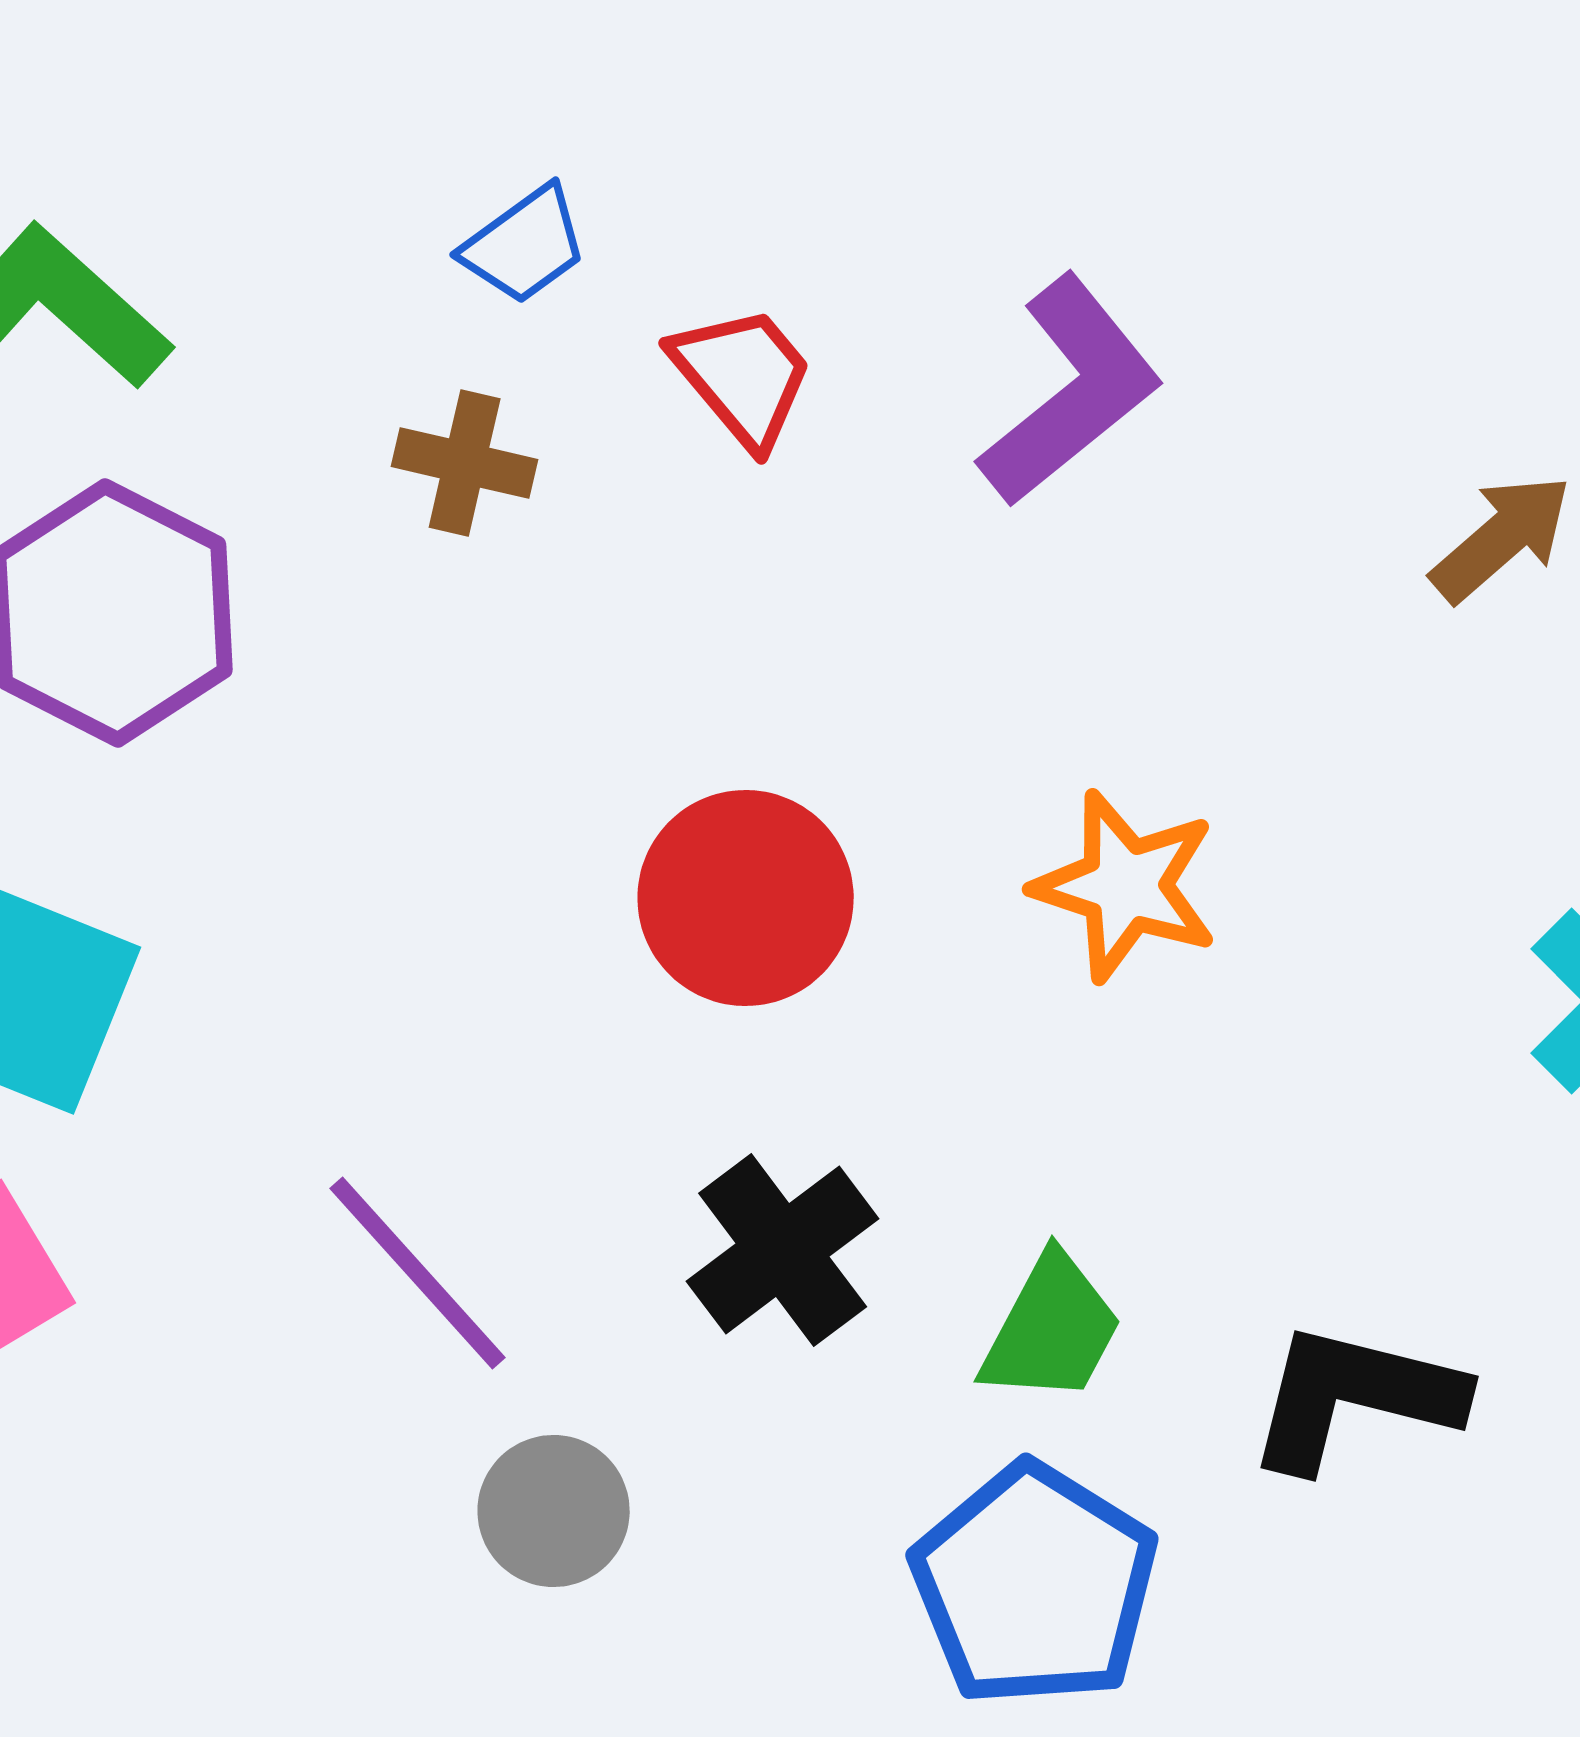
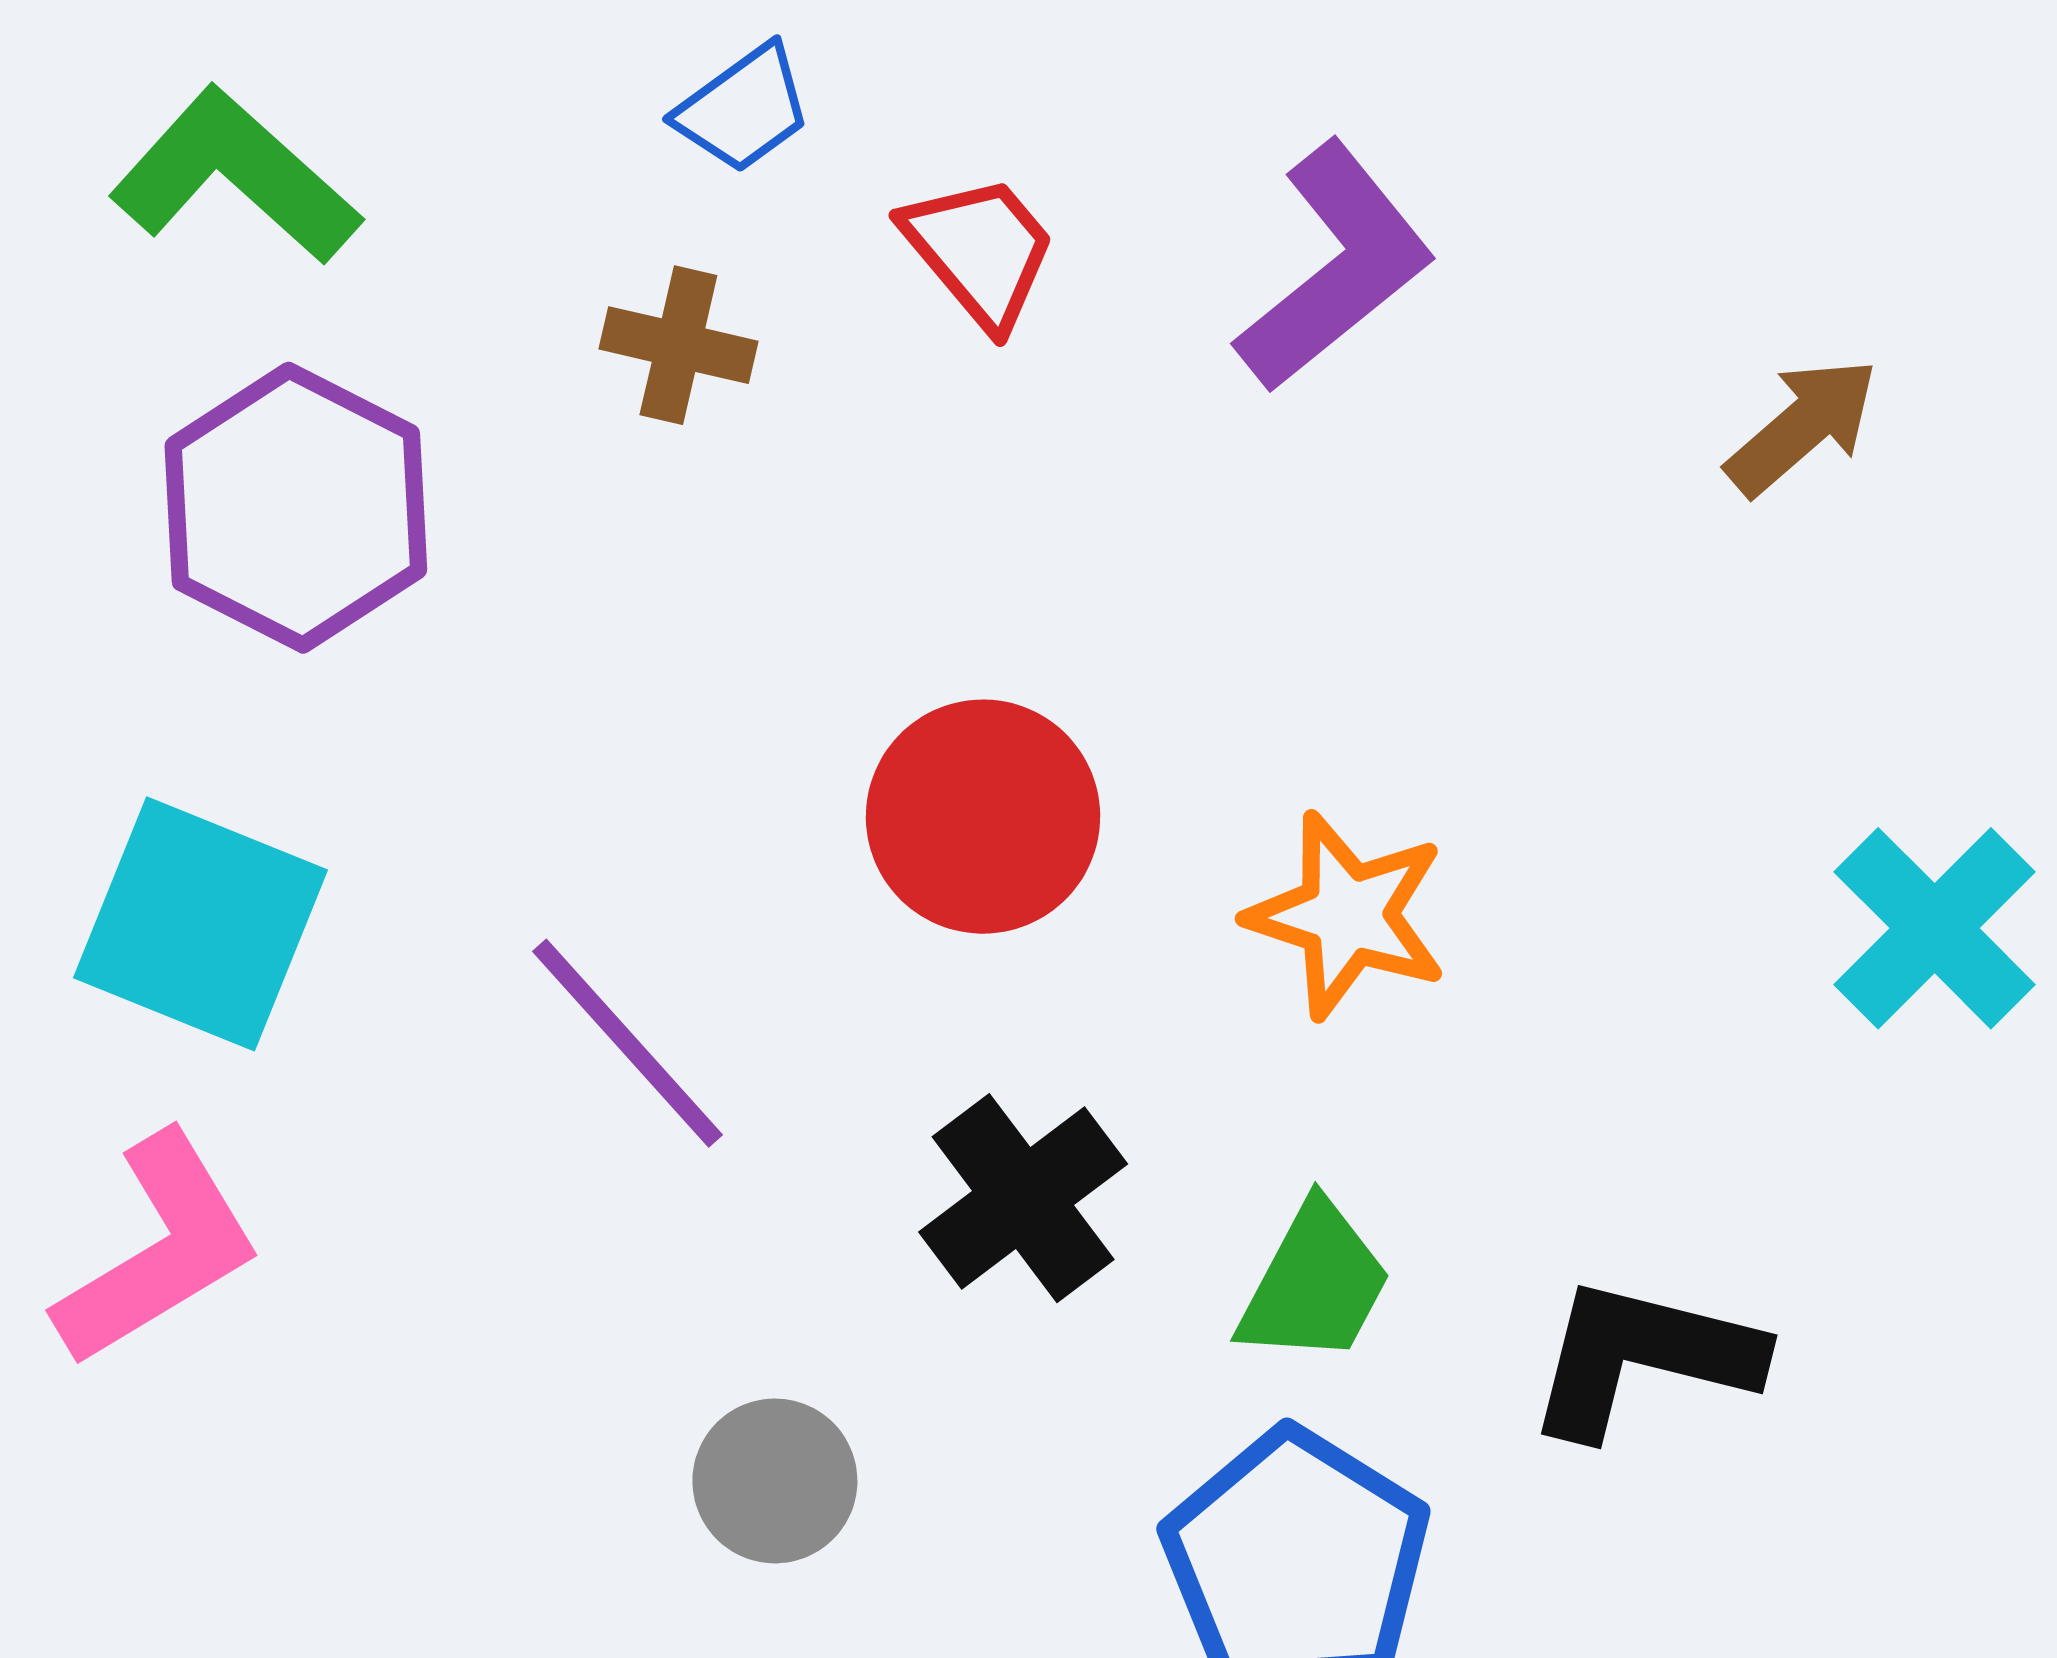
orange star: (1126, 886) -> (1347, 915), moved
purple line: (418, 1273) -> (628, 1043), moved

